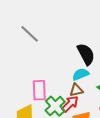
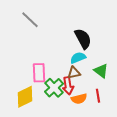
red arrow: (70, 104) -> (68, 86), turned 126

